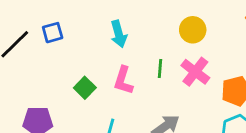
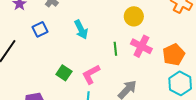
blue square: (53, 33) -> (40, 29), moved
pink L-shape: (123, 80) -> (91, 74), moved, turned 55

